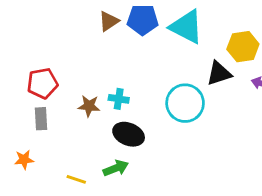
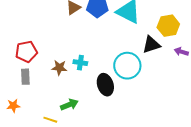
black ellipse: (129, 134) -> (105, 85), moved, turned 50
green arrow: (116, 168) -> (69, 105), moved

